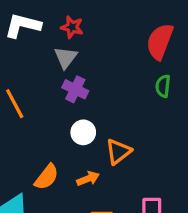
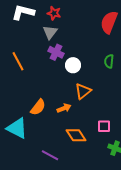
green semicircle: (163, 86) -> (109, 61), moved
white circle: (83, 132) -> (73, 65), moved

